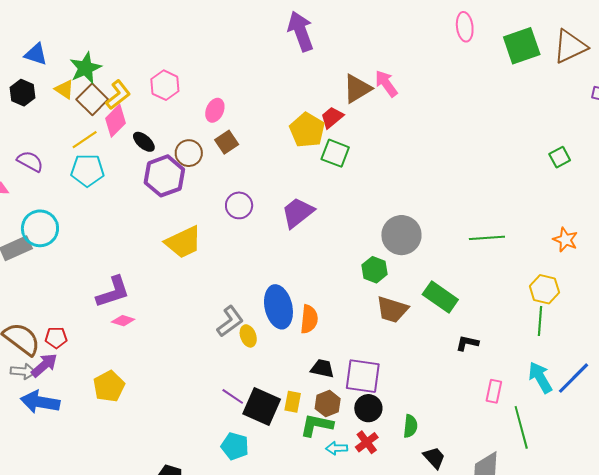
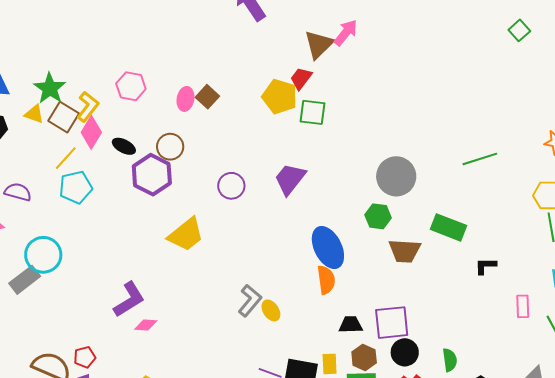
pink arrow: (386, 84) -> (346, 33), turned 88
brown square: (227, 142) -> (207, 97), moved
green square: (560, 157) -> (519, 30), moved
blue ellipse: (278, 307) -> (328, 247), moved

